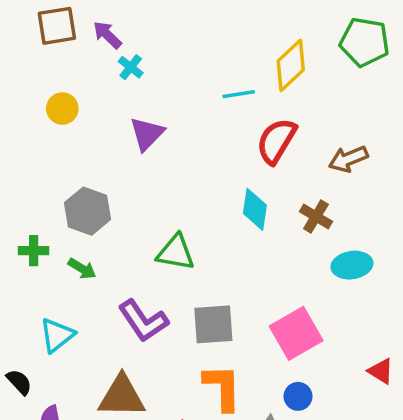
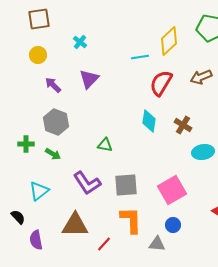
purple arrow: (107, 35) -> (53, 85), moved
yellow circle: (62, 109) -> (38, 55), moved
brown arrow: (348, 159) -> (201, 77), moved
green triangle: (176, 252) -> (105, 145), size x0.7

